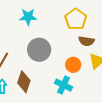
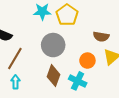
yellow pentagon: (76, 19) -> (67, 15), moved
brown diamond: (24, 82) -> (54, 76), moved

